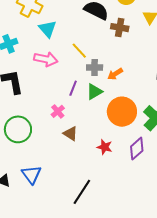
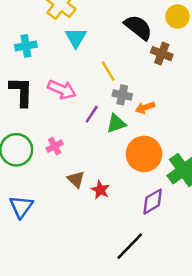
pink arrow: (46, 59) -> (62, 90), moved
pink cross: (58, 111) -> (55, 146), moved
brown triangle: (70, 134) -> (76, 179), moved
red star: (105, 147) -> (100, 190), moved
black line: (82, 192) -> (130, 246), moved

